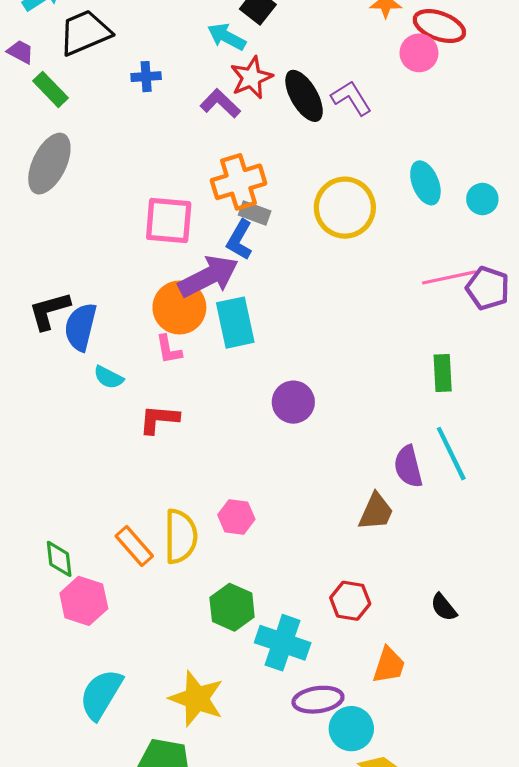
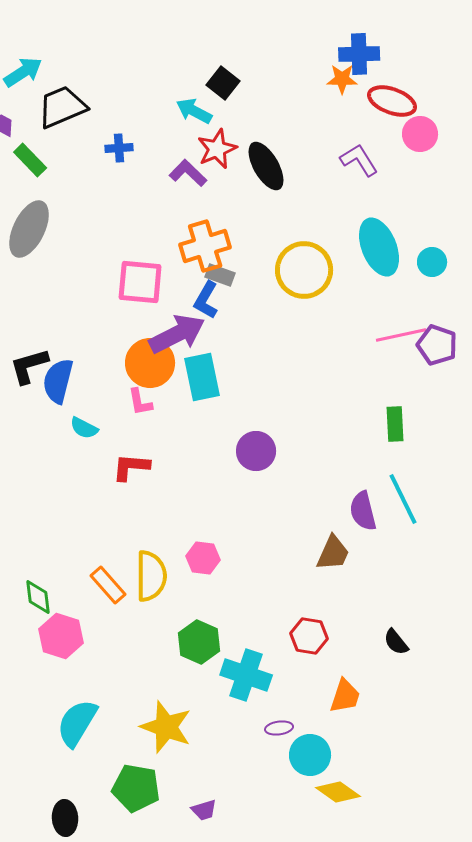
pink circle: (419, 53) -> (420, 134), moved
purple L-shape: (351, 98) -> (359, 160), moved
cyan ellipse: (425, 183) -> (379, 247), size x1.4
purple ellipse: (318, 700) -> (279, 728), size x0.6

